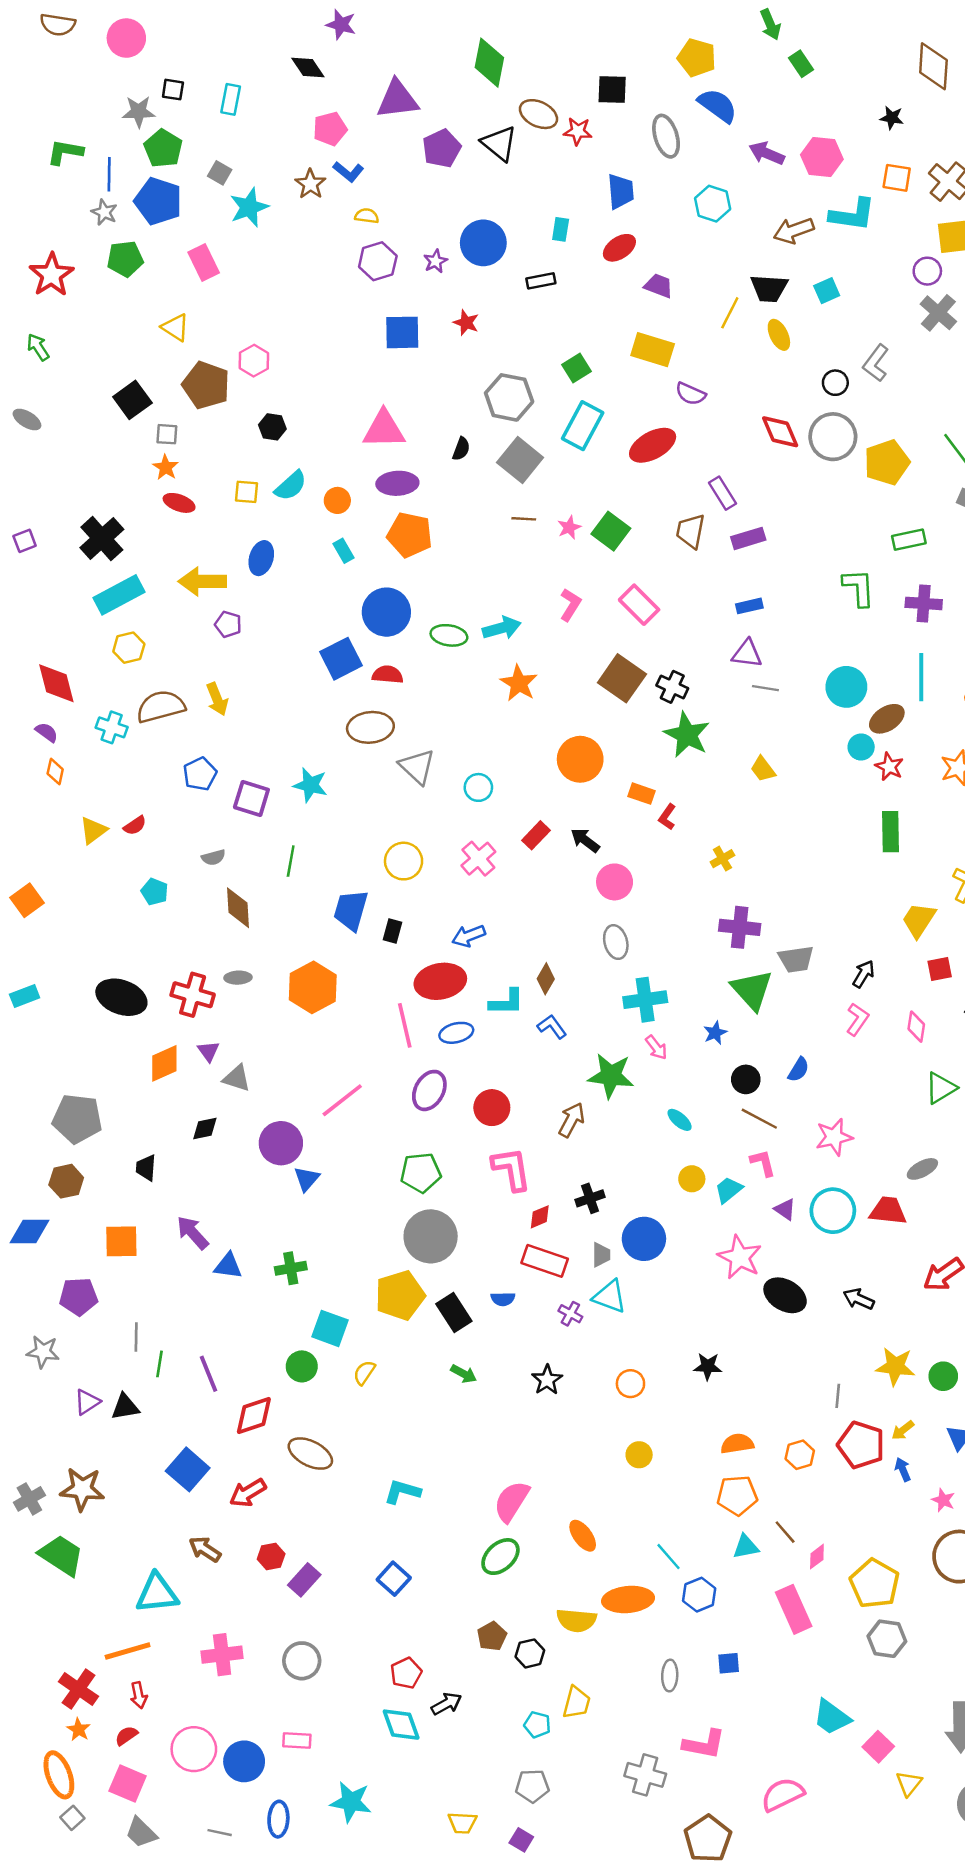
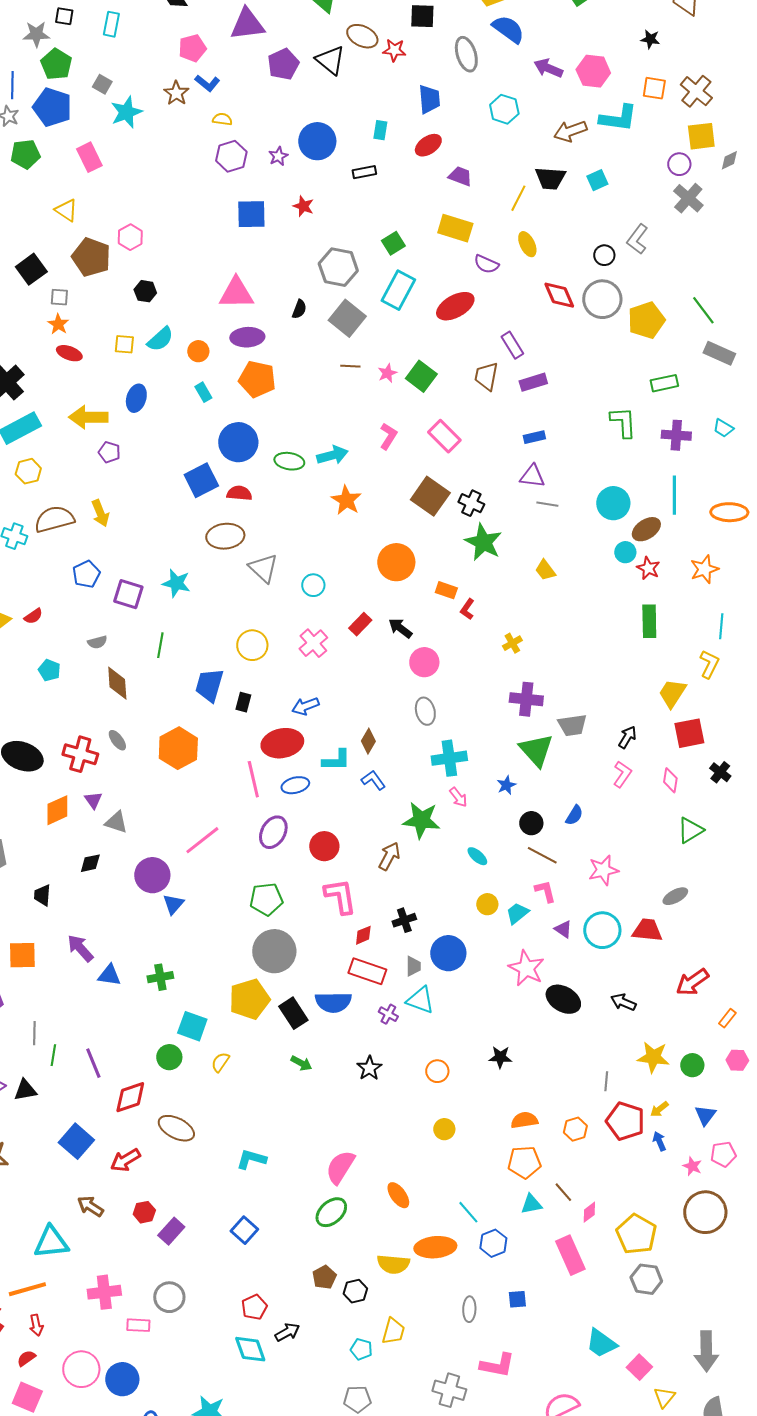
yellow ellipse: (779, 335) -> (527, 244), moved
red square: (940, 969) -> (689, 733), size x1.5
gray ellipse: (238, 978) -> (117, 740), turned 55
blue semicircle: (503, 1299) -> (333, 1002), size x1.8
pink rectangle: (297, 1741) -> (138, 1325), moved

